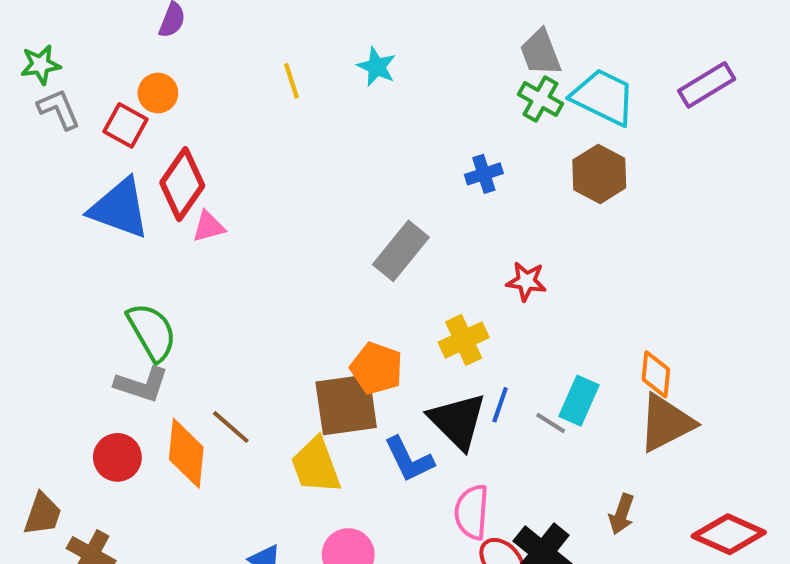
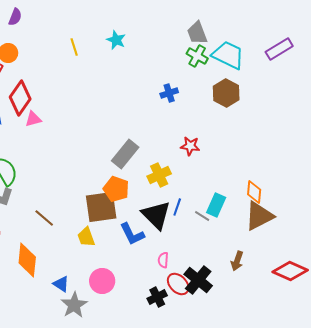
gray rectangle: (401, 251) -> (125, 154), moved
orange diamond: (186, 453) -> (27, 260), moved
yellow trapezoid: (316, 465) -> (86, 237), size x0.7
pink semicircle: (472, 512) -> (163, 260), size x0.6

